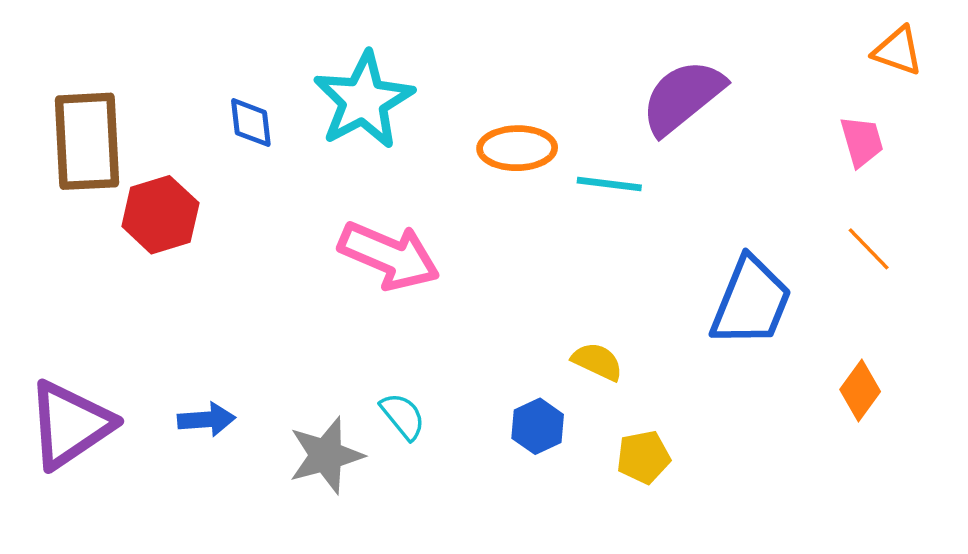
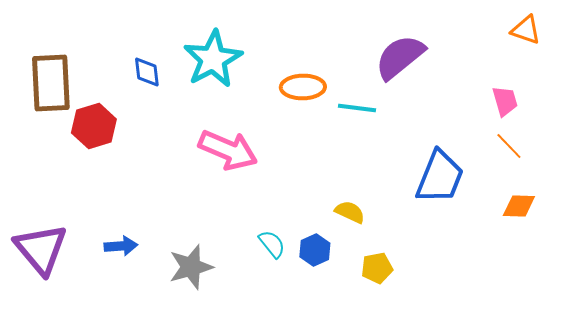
pink trapezoid: (862, 141) -> (505, 101), moved
orange diamond: (860, 390) -> (519, 206), moved, turned 56
cyan semicircle: (403, 416) -> (272, 244), moved
purple triangle: (70, 425) -> (41, 249), turned -36

